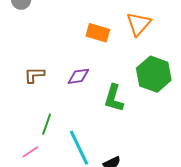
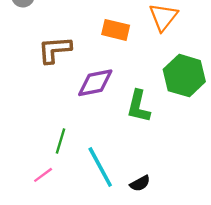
brown L-shape: (34, 75) -> (55, 50), moved, size x1.4
purple diamond: (78, 76) -> (95, 83), size x1.4

